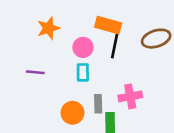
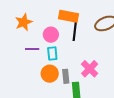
purple line: (35, 72) -> (32, 49), moved
pink cross: (130, 96) -> (90, 69), turned -30
orange circle: (73, 113) -> (50, 74), moved

